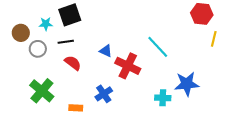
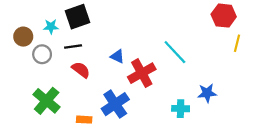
red cross: (128, 66) -> (142, 73), turned 35
blue star: (187, 84) -> (207, 93), size x0.7
blue cross: (104, 94) -> (115, 104), size x1.4

